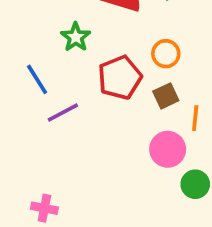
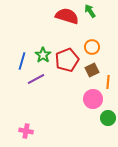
green star: (76, 37) -> (43, 55), moved
blue line: (37, 79) -> (22, 61), turned 48

